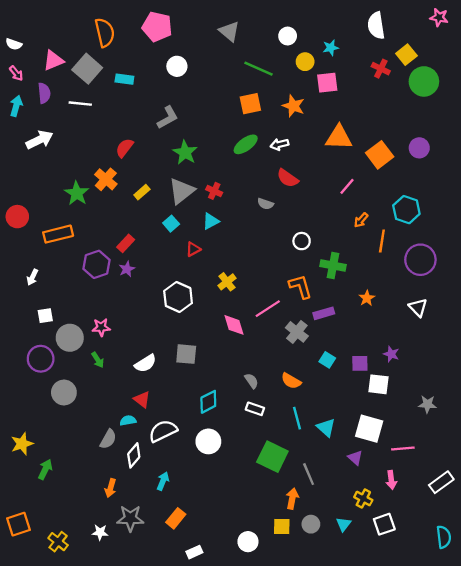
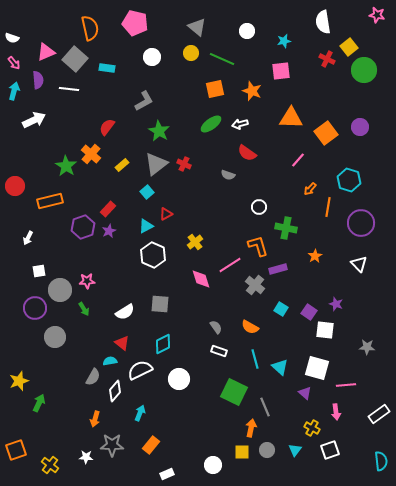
yellow circle: (305, 62) -> (191, 53), moved
cyan triangle: (211, 221) -> (146, 226), moved
purple square: (360, 363) -> (309, 312), turned 35
cyan diamond: (208, 402) -> (163, 344), moved

